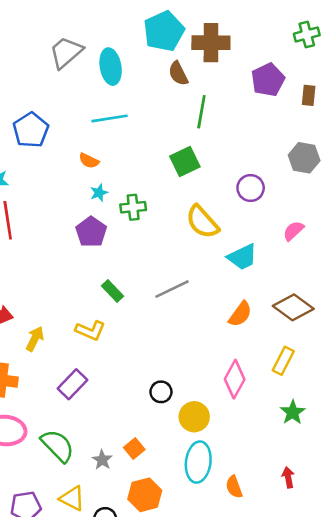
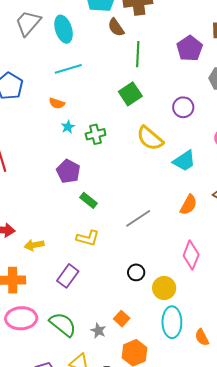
purple pentagon: (268, 80) -> (190, 48), moved
purple pentagon: (91, 232) -> (68, 171), moved
gray line: (172, 289) -> (138, 218), moved
yellow L-shape: (90, 331) -> (88, 238), moved
yellow arrow: (35, 339) -> (34, 245), turned -120

